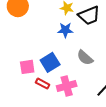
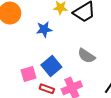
blue star: (65, 30) -> (44, 29), moved

